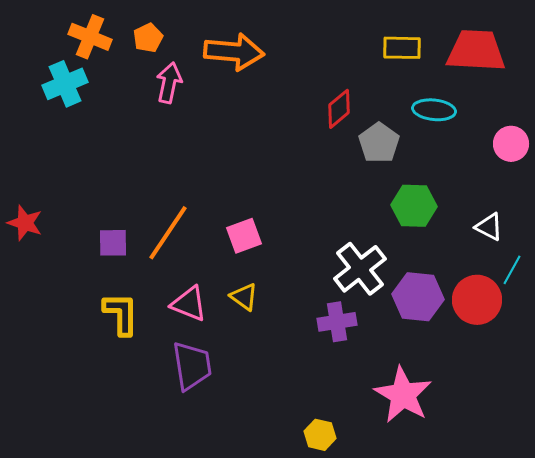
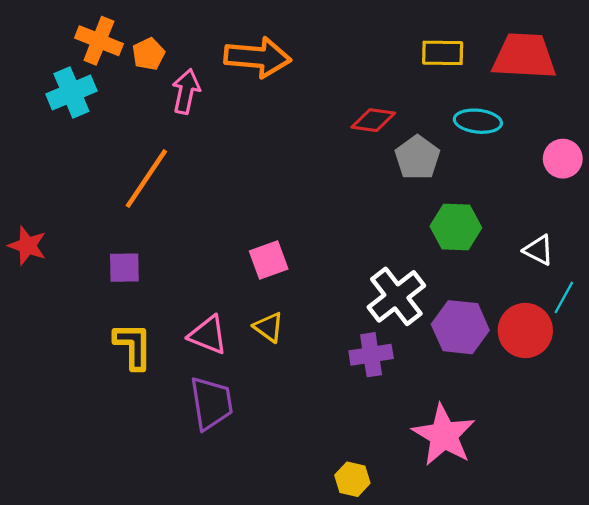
orange pentagon: (148, 38) -> (149, 54), moved
red diamond: (339, 109) -> (373, 120), turned 48
orange line: (168, 233) -> (146, 178), moved

